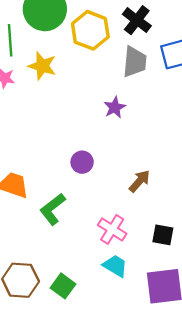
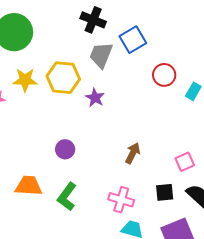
yellow hexagon: (90, 30) -> (63, 78), moved
gray trapezoid: (135, 62) -> (101, 55), turned -148
purple circle: (82, 162) -> (65, 149), moved

